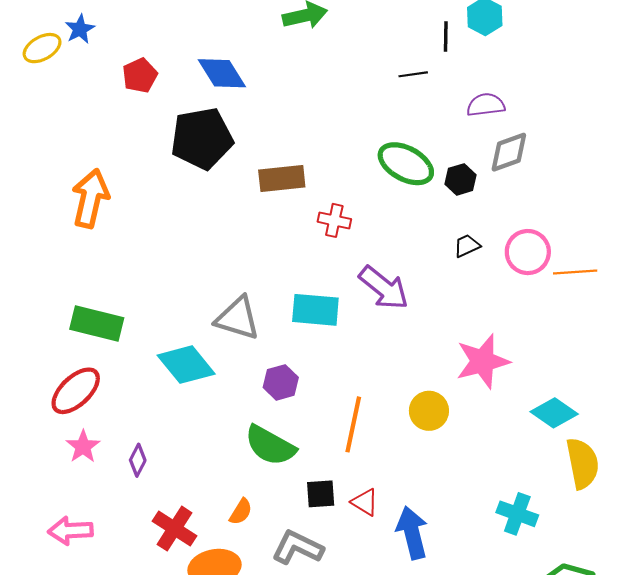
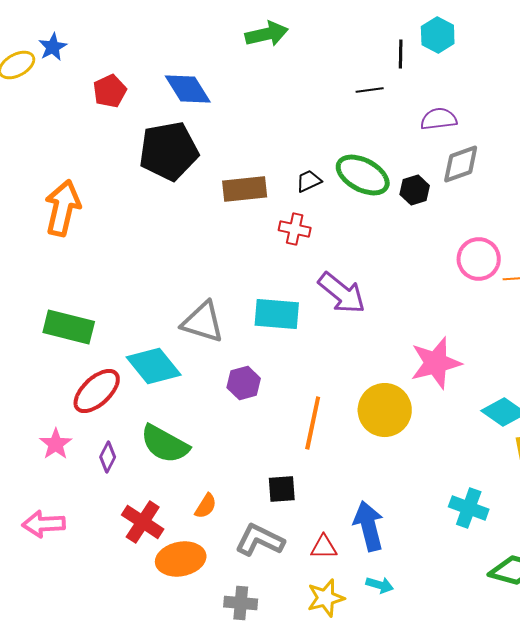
black trapezoid: (467, 246) -> (309, 181), moved
red ellipse: (76, 391) -> (97, 391), moved
yellow circle: (429, 411) -> (385, 410), size x1.4
green semicircle: (270, 445) -> (165, 444), moved
red triangle: (365, 502) -> (324, 547), moved, turned -32

